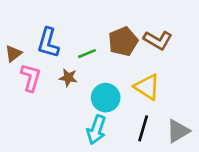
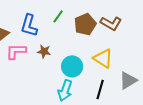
green line: (87, 54) -> (58, 16), moved, turned -32
pink L-shape: (31, 78) -> (16, 51), turned -105
gray triangle: (178, 131) -> (128, 80), moved

